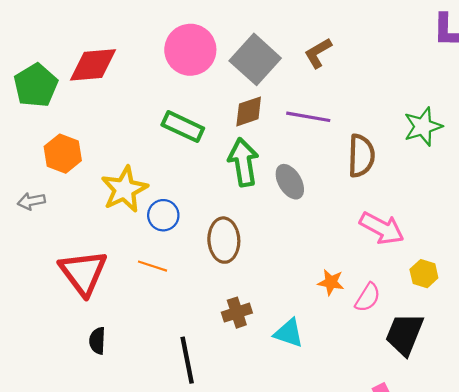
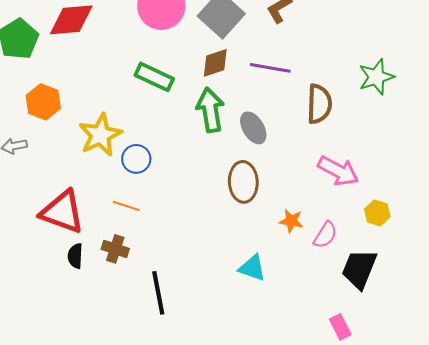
brown ellipse: (224, 240) -> (243, 182), moved
red triangle: (83, 273) -> (62, 212), turned -33
brown cross: (237, 313) -> (115, 249), moved, turned 36
black semicircle: (97, 341) -> (75, 256), moved

